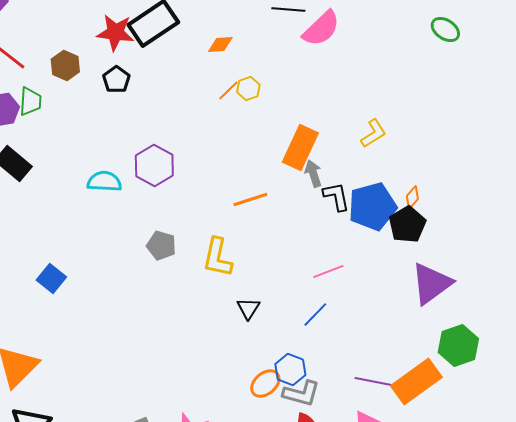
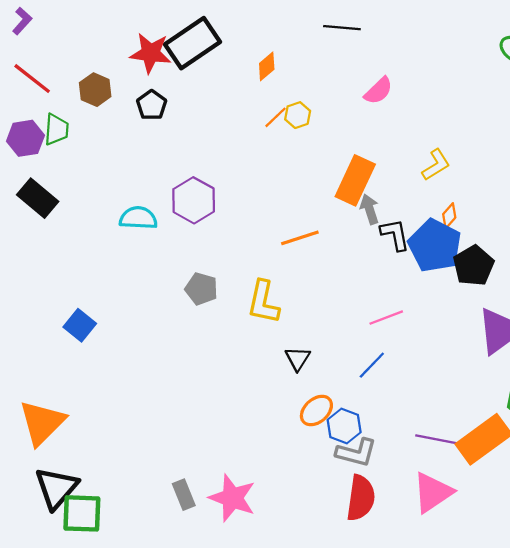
pink semicircle: (321, 28) -> (378, 91), moved, size x0.7
orange diamond: (220, 44) -> (267, 66), turned -36
orange diamond: (412, 198) -> (449, 216), moved
blue pentagon: (372, 206) -> (435, 246), turned -30
orange ellipse: (265, 384) -> (316, 411), moved

